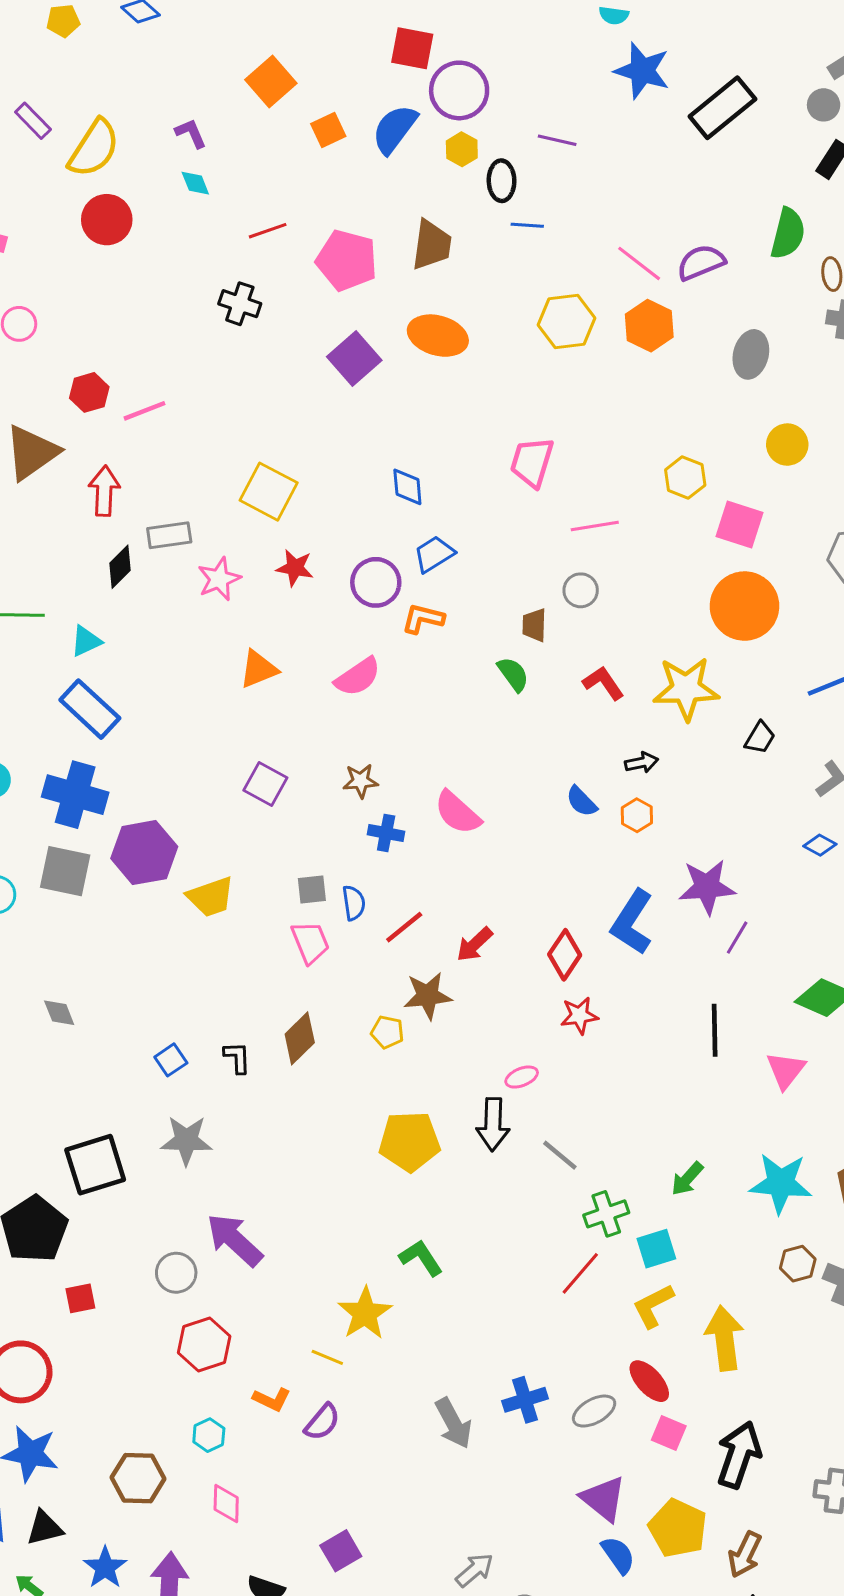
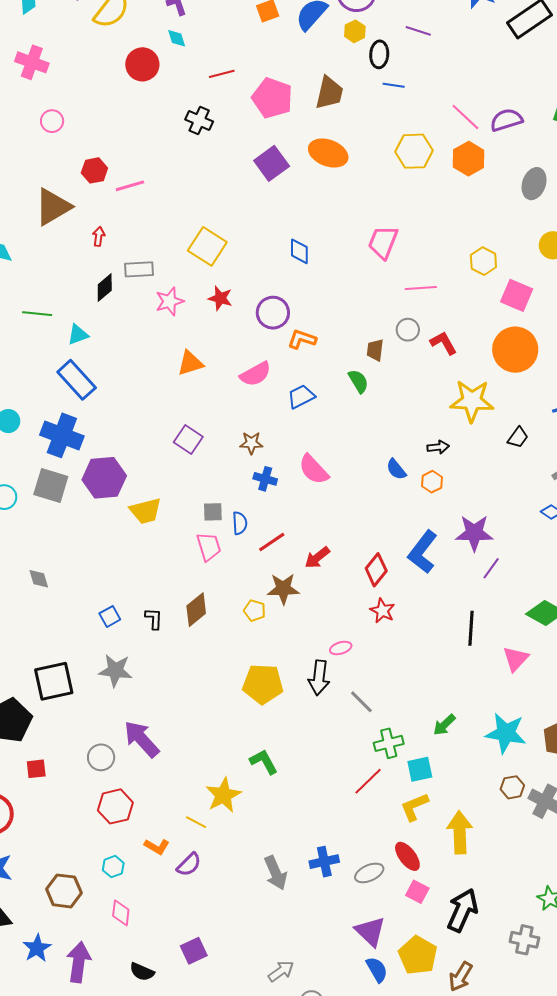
red circle: (107, 220) -> (142, 64), moved
red arrow: (104, 491) -> (99, 236), size x0.6
blue trapezoid: (434, 554) -> (301, 397), moved
red L-shape: (603, 683) -> (444, 343), moved
red star: (579, 1016) -> (382, 611), turned 30

